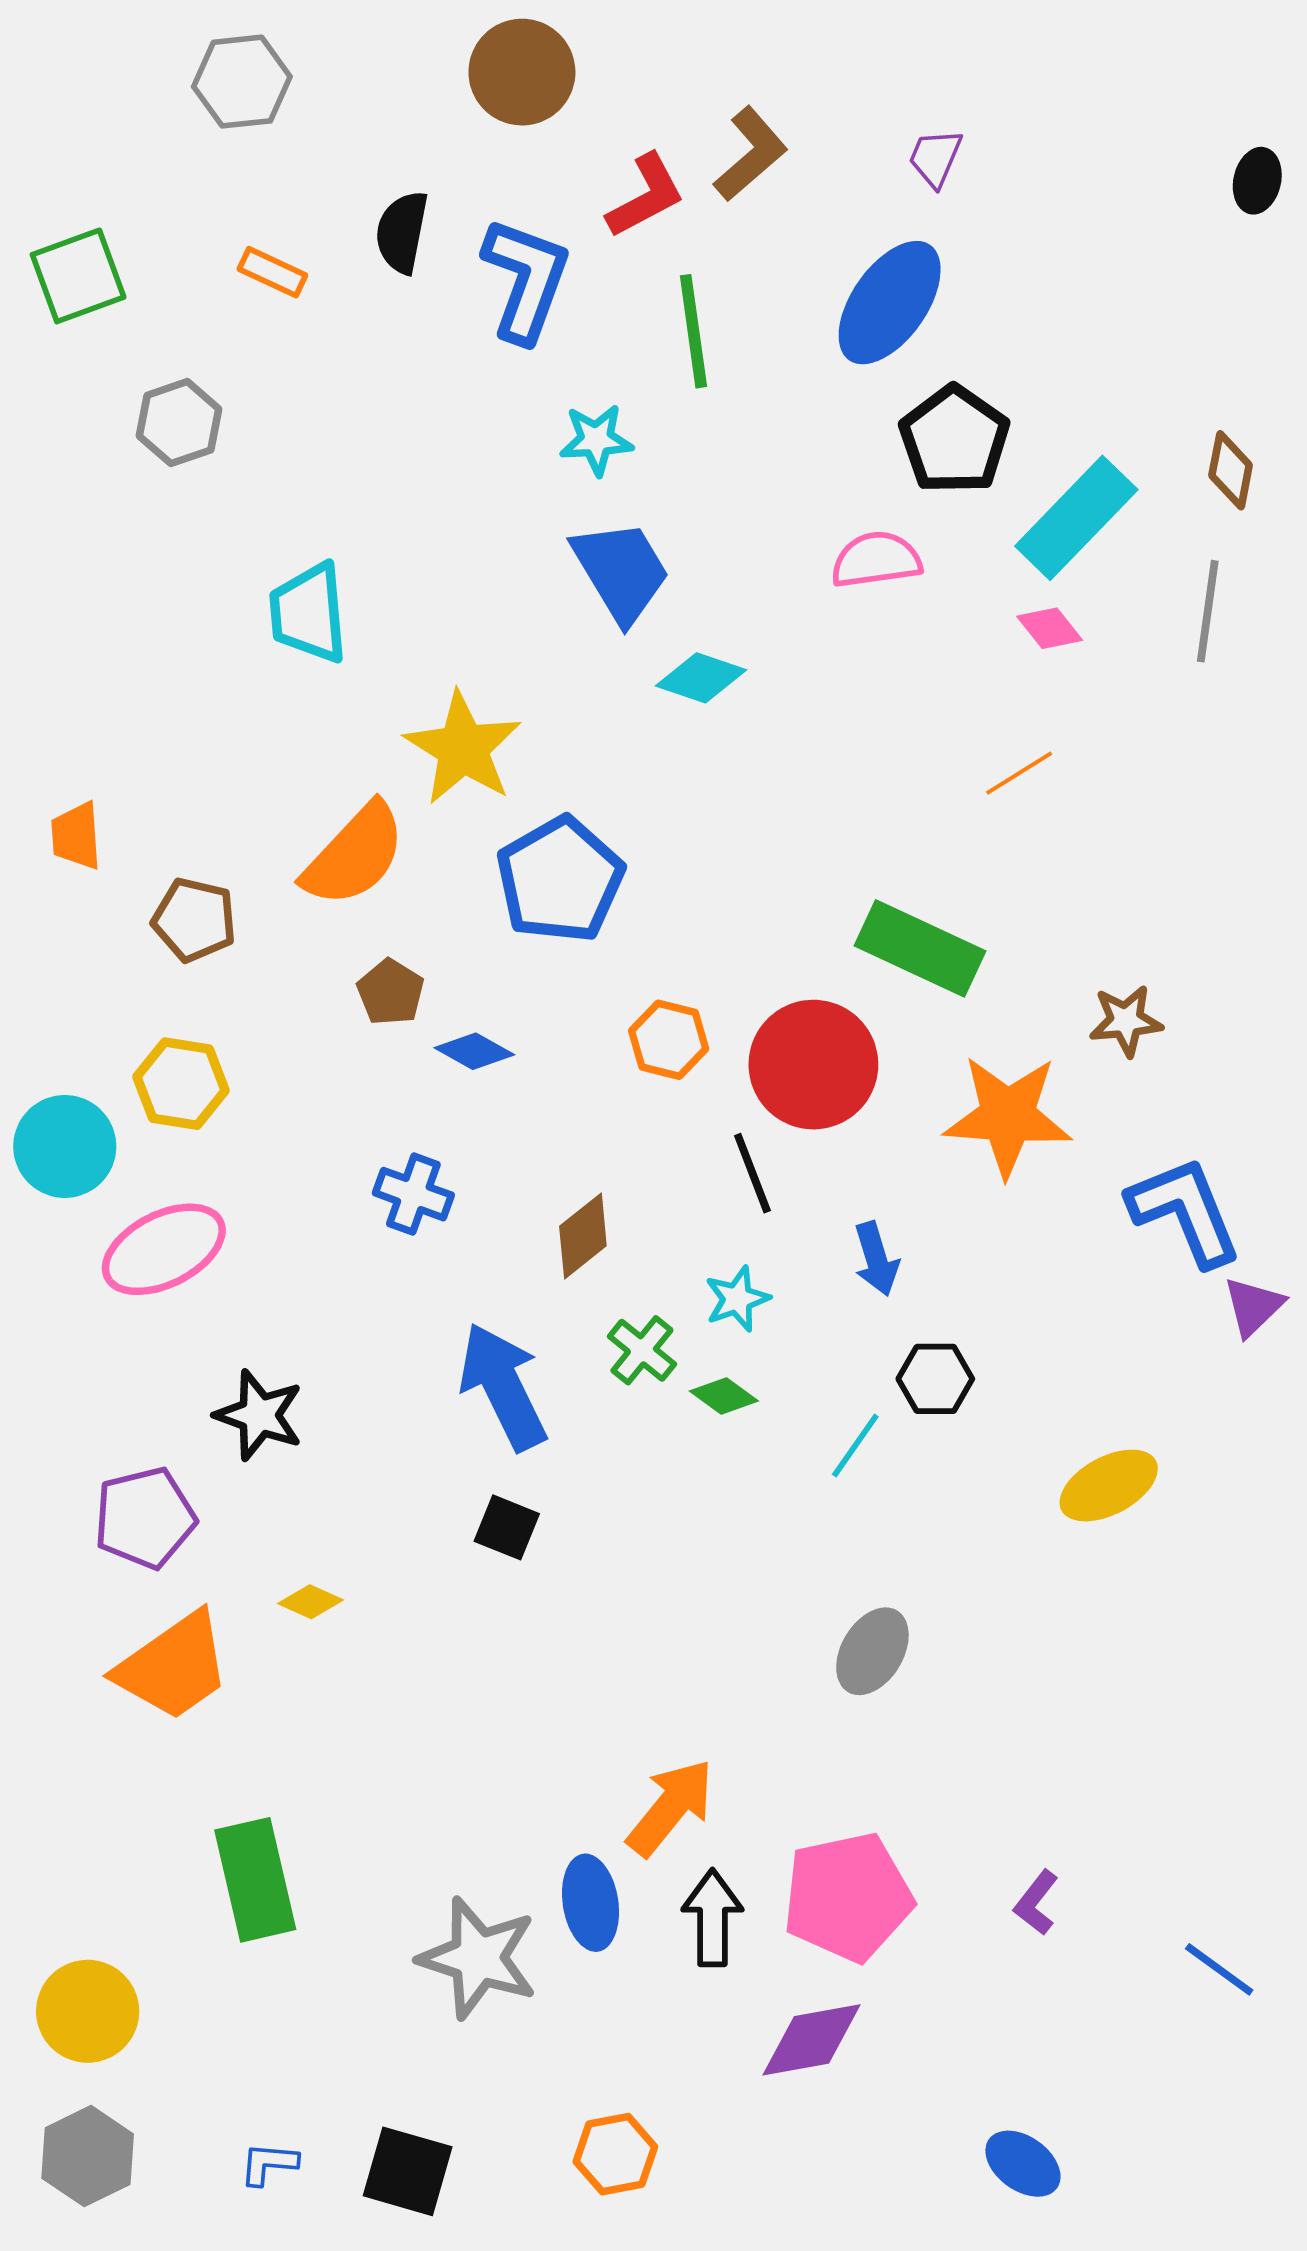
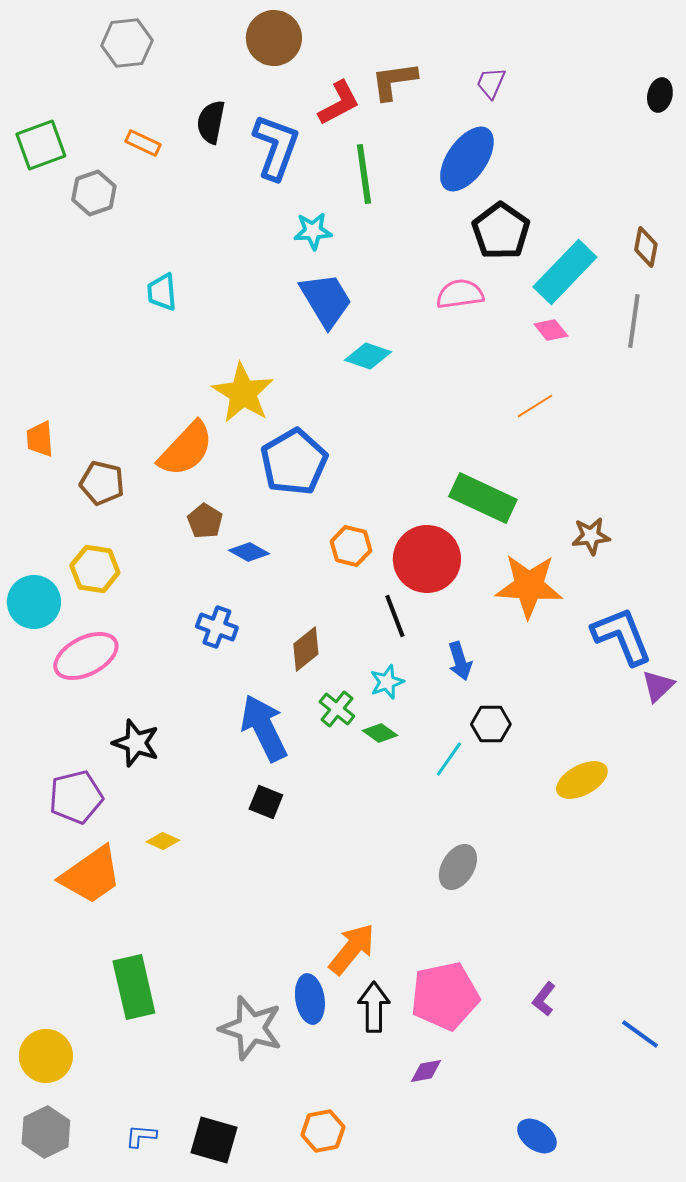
brown L-shape: (751, 154) -> (394, 81), turned -147
gray hexagon: (179, 423) -> (94, 193), moved
cyan trapezoid: (309, 613) -> (162, 292), moved, size x0.7
purple diamond: (811, 2040) -> (426, 1071), size x0.6

